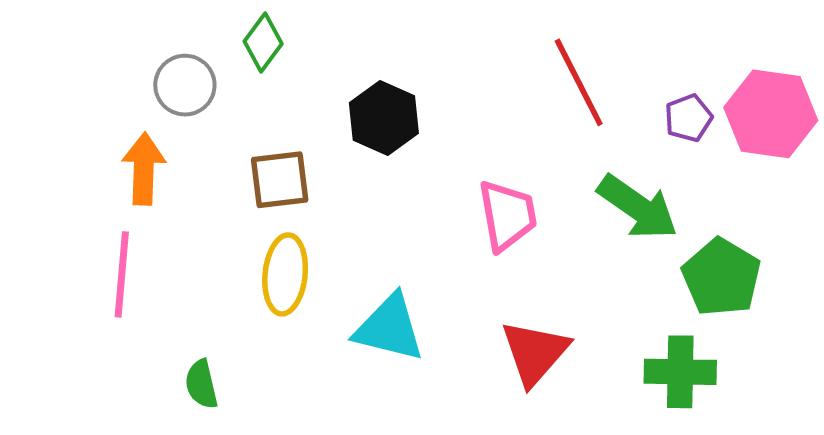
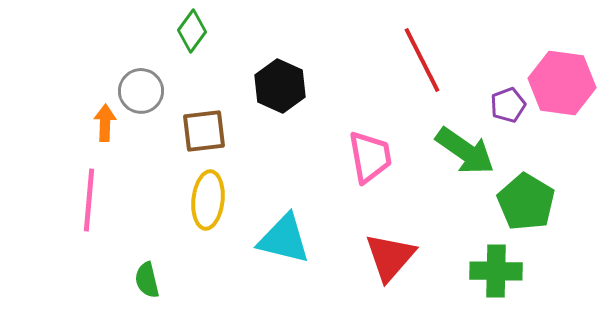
gray circle: (185, 85) -> (141, 91), moved
purple pentagon: (688, 118) -> (508, 105), moved
orange arrow: (144, 169) -> (105, 123), size x0.7

